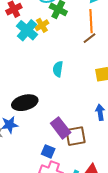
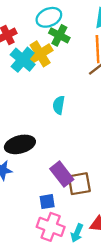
yellow cross: (42, 25) -> (40, 54), size x1.5
blue square: (48, 151) -> (47, 202), turned -32

